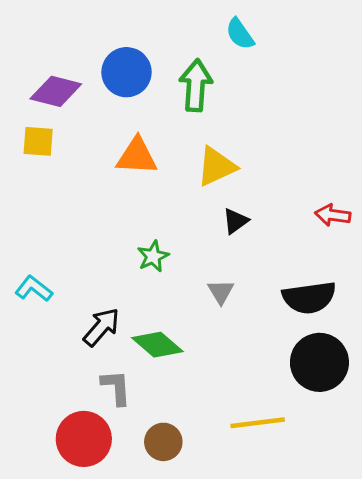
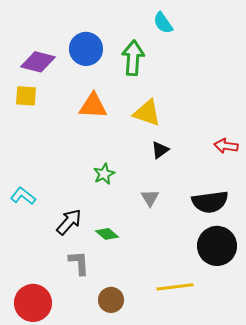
yellow triangle: (216, 166) -> (147, 113), turned 44
green diamond: (157, 345) -> (107, 234), size x0.7
red circle: (84, 439) -> (33, 303), moved

